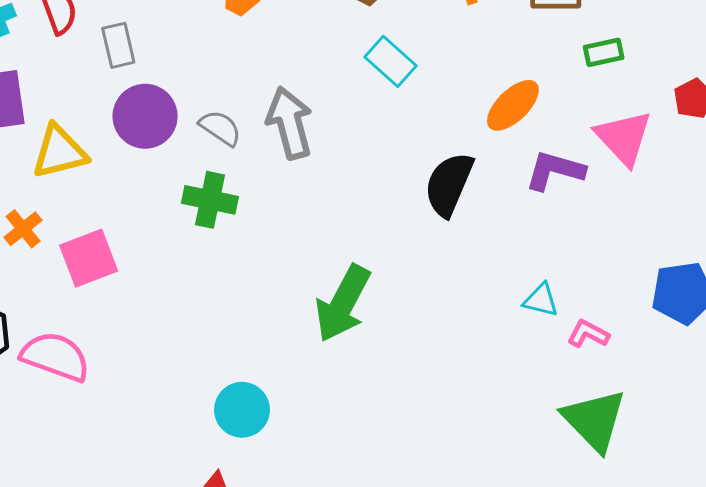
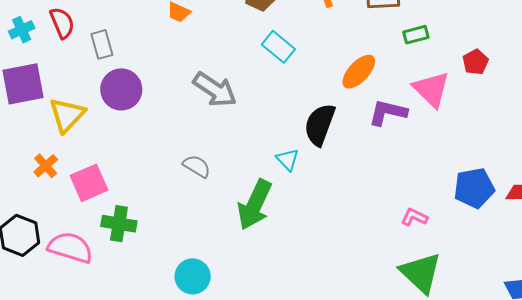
gray arrow: (290, 123) -> (215, 90), turned 141
gray semicircle: (220, 128) -> (197, 166), moved
yellow triangle: (59, 152) -> (67, 115), turned -30
green cross: (210, 200) -> (119, 224), moved
cyan triangle: (541, 300) -> (288, 160), moved, turned 35

